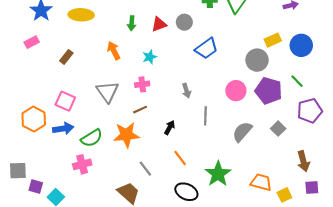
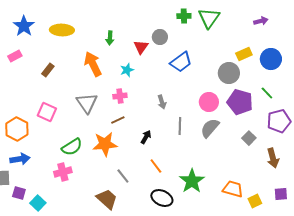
red triangle: (159, 24) -> (141, 47), moved, turned -35
orange arrow: (114, 51) -> (93, 64), size x1.4
blue arrow: (63, 129) -> (20, 159), moved
gray semicircle: (242, 132) -> (210, 128), moved
brown arrow: (303, 161) -> (273, 158), moved

